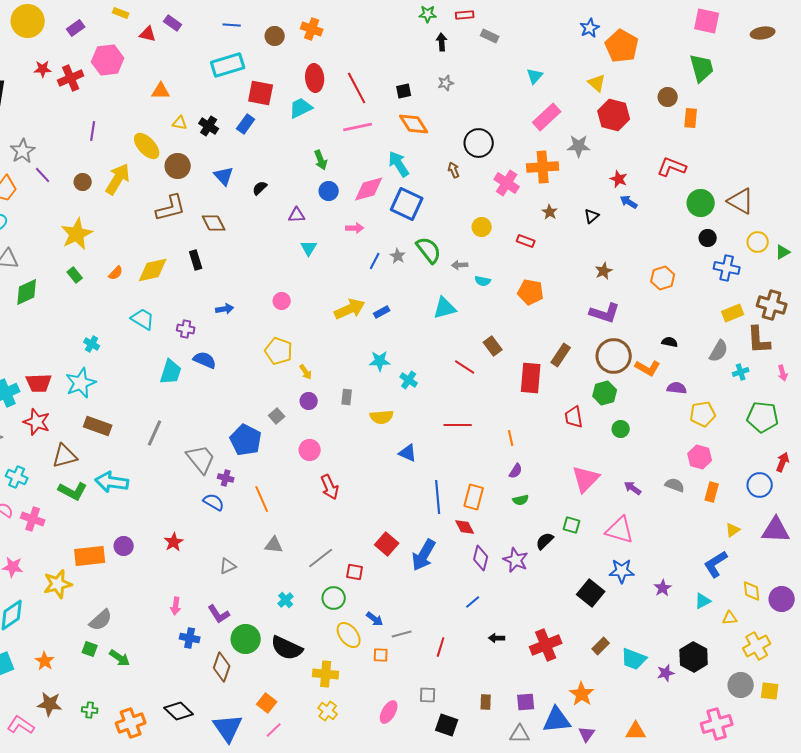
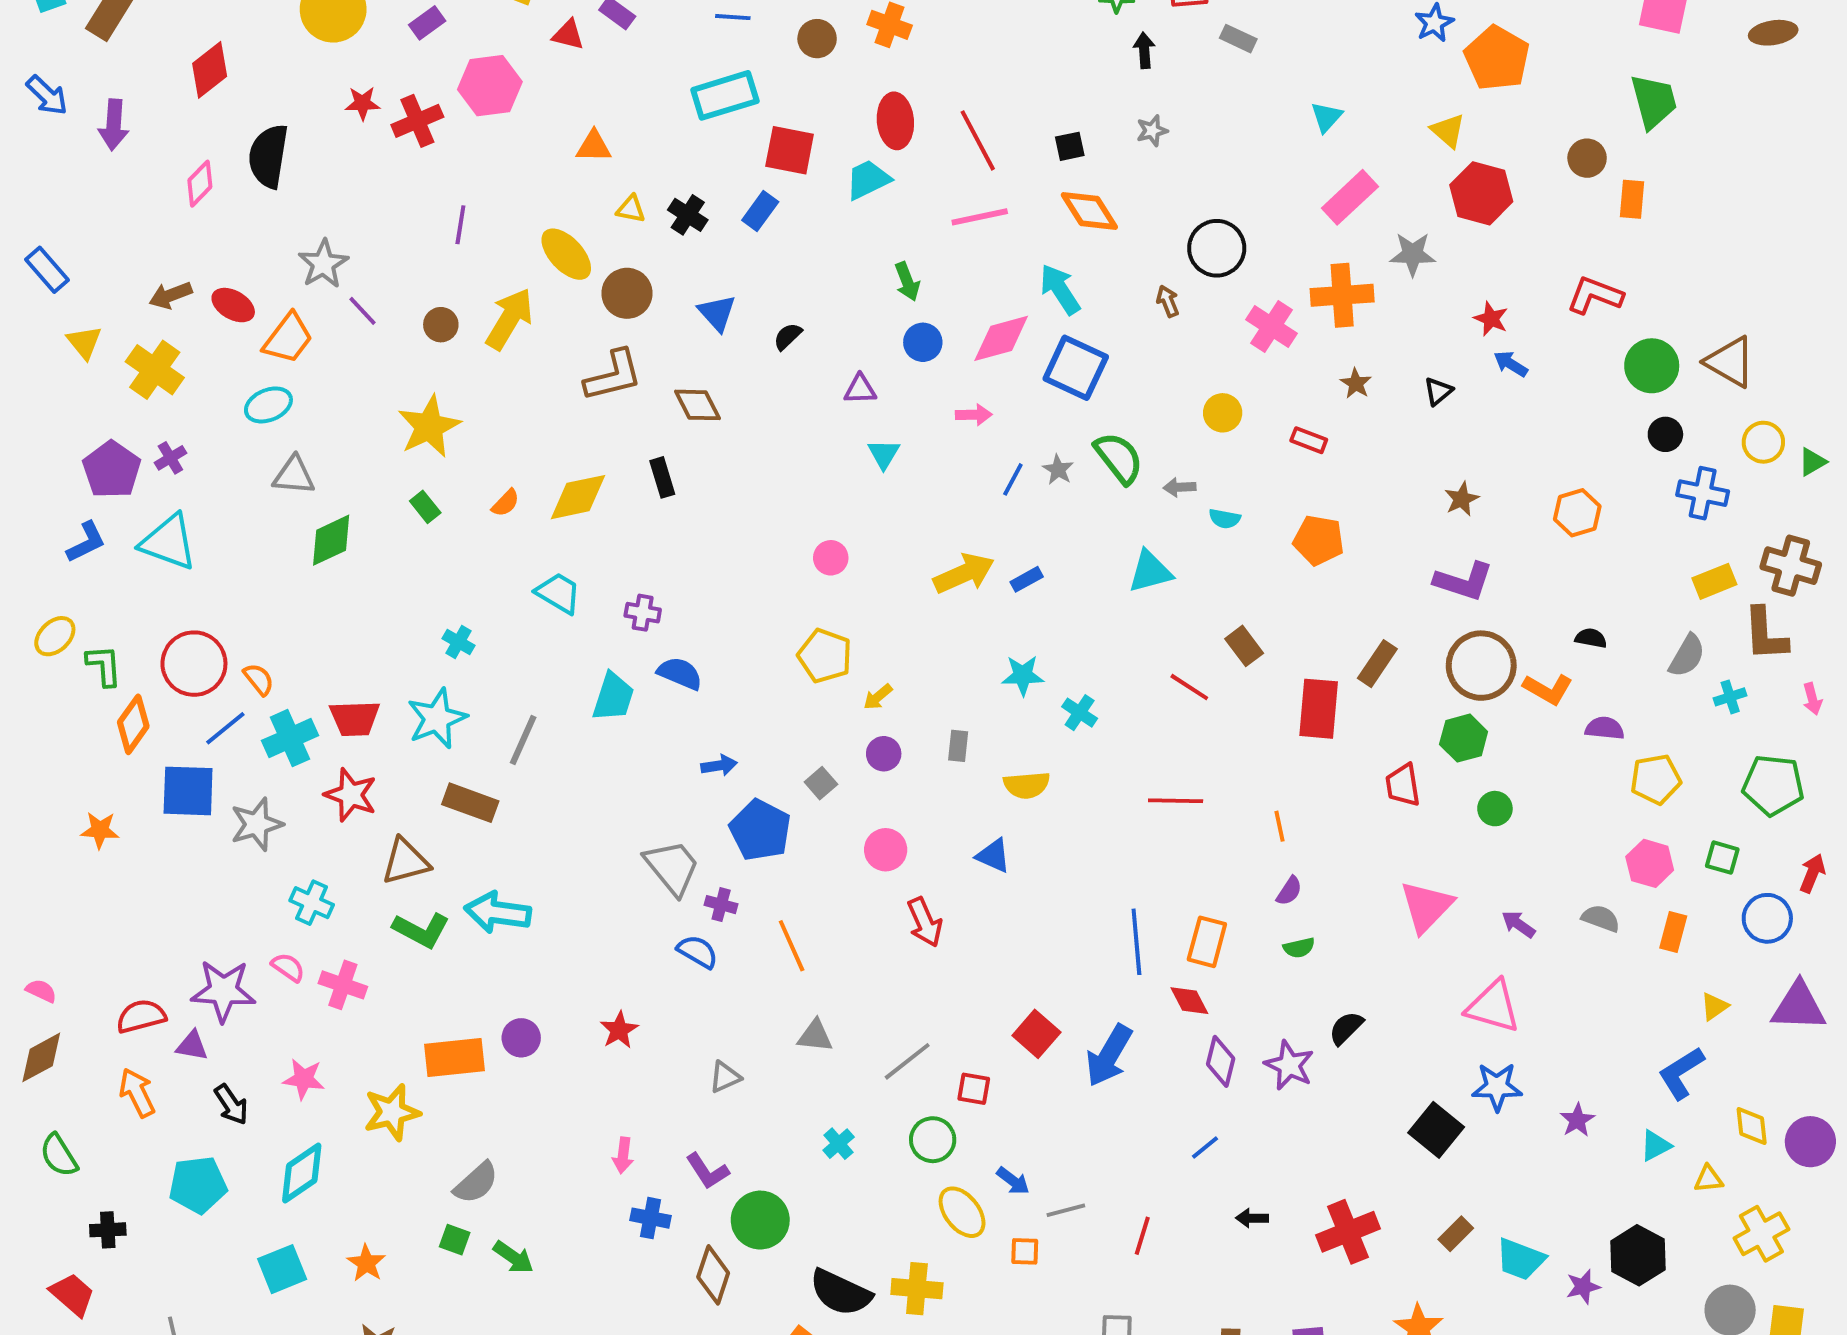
blue arrow: (225, 309) -> (719, 765), moved
yellow arrow: (306, 372) -> (878, 697), turned 84
gray line: (155, 433) -> (523, 740), moved
blue triangle: (408, 453) -> (993, 856), moved
green square: (572, 525) -> (1722, 858), moved
black semicircle: (287, 648) -> (841, 1293), moved

